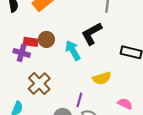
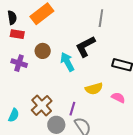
red rectangle: (31, 42) -> (17, 34), moved
brown cross: (39, 84) -> (42, 106), moved
pink semicircle: (125, 104) -> (118, 98), moved

